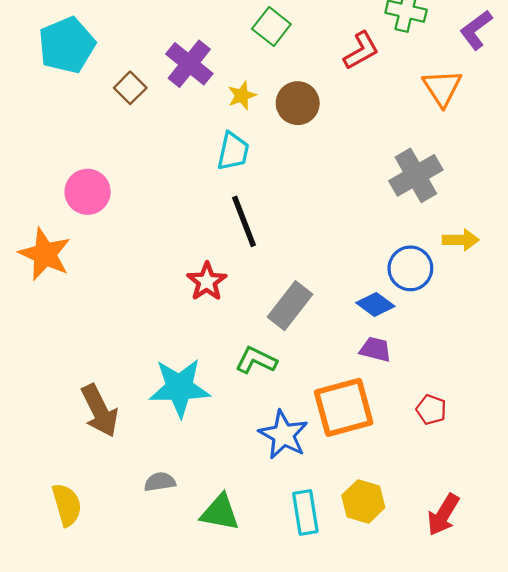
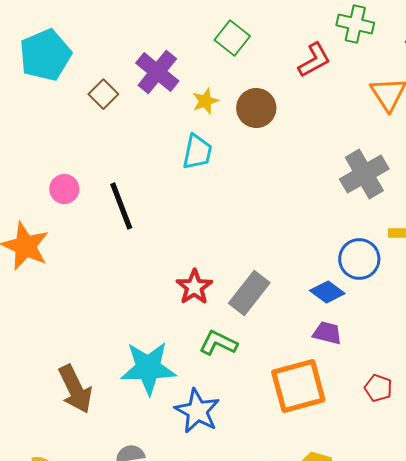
pink circle: (88, 192) -> (64, 189), size x0.7
black line: (244, 221) -> (121, 206), moved
red star: (207, 282) -> (194, 287), moved
blue star: (283, 435) -> (197, 411), moved

